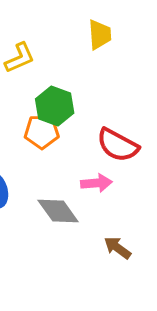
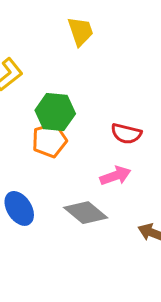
red semicircle: (118, 145) -> (126, 134), size x0.7

